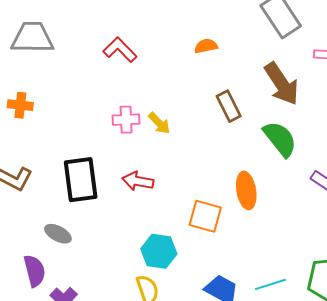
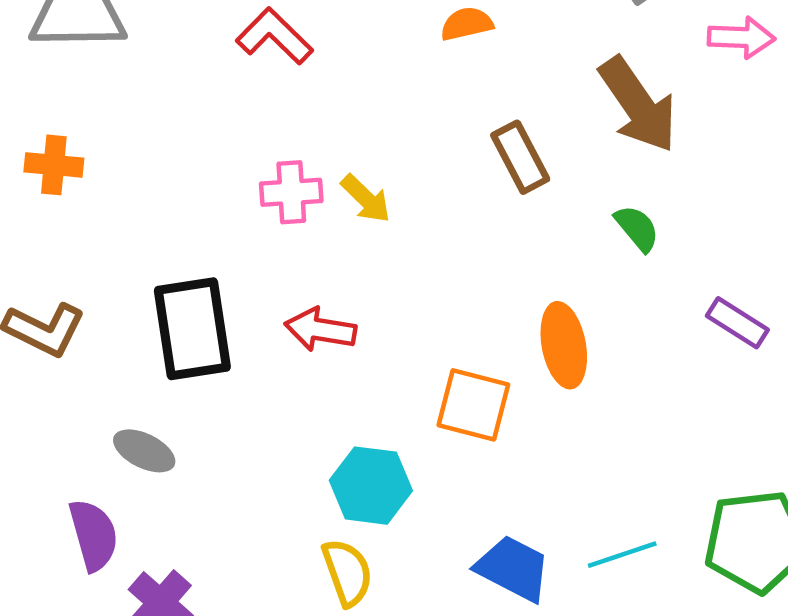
green semicircle: (280, 139) -> (637, 228), size x0.6

